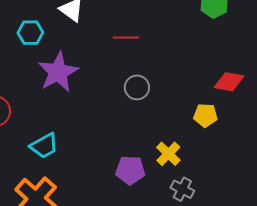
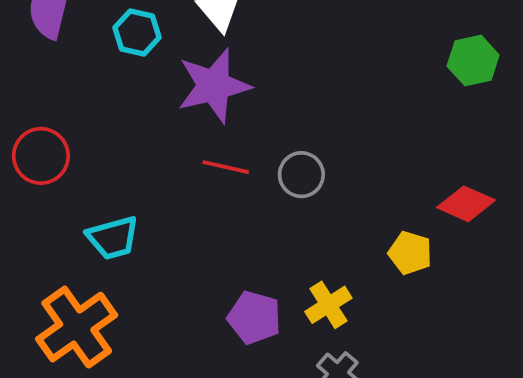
red line: (126, 37) -> (226, 167), moved
purple star: (58, 72) -> (214, 86), moved

